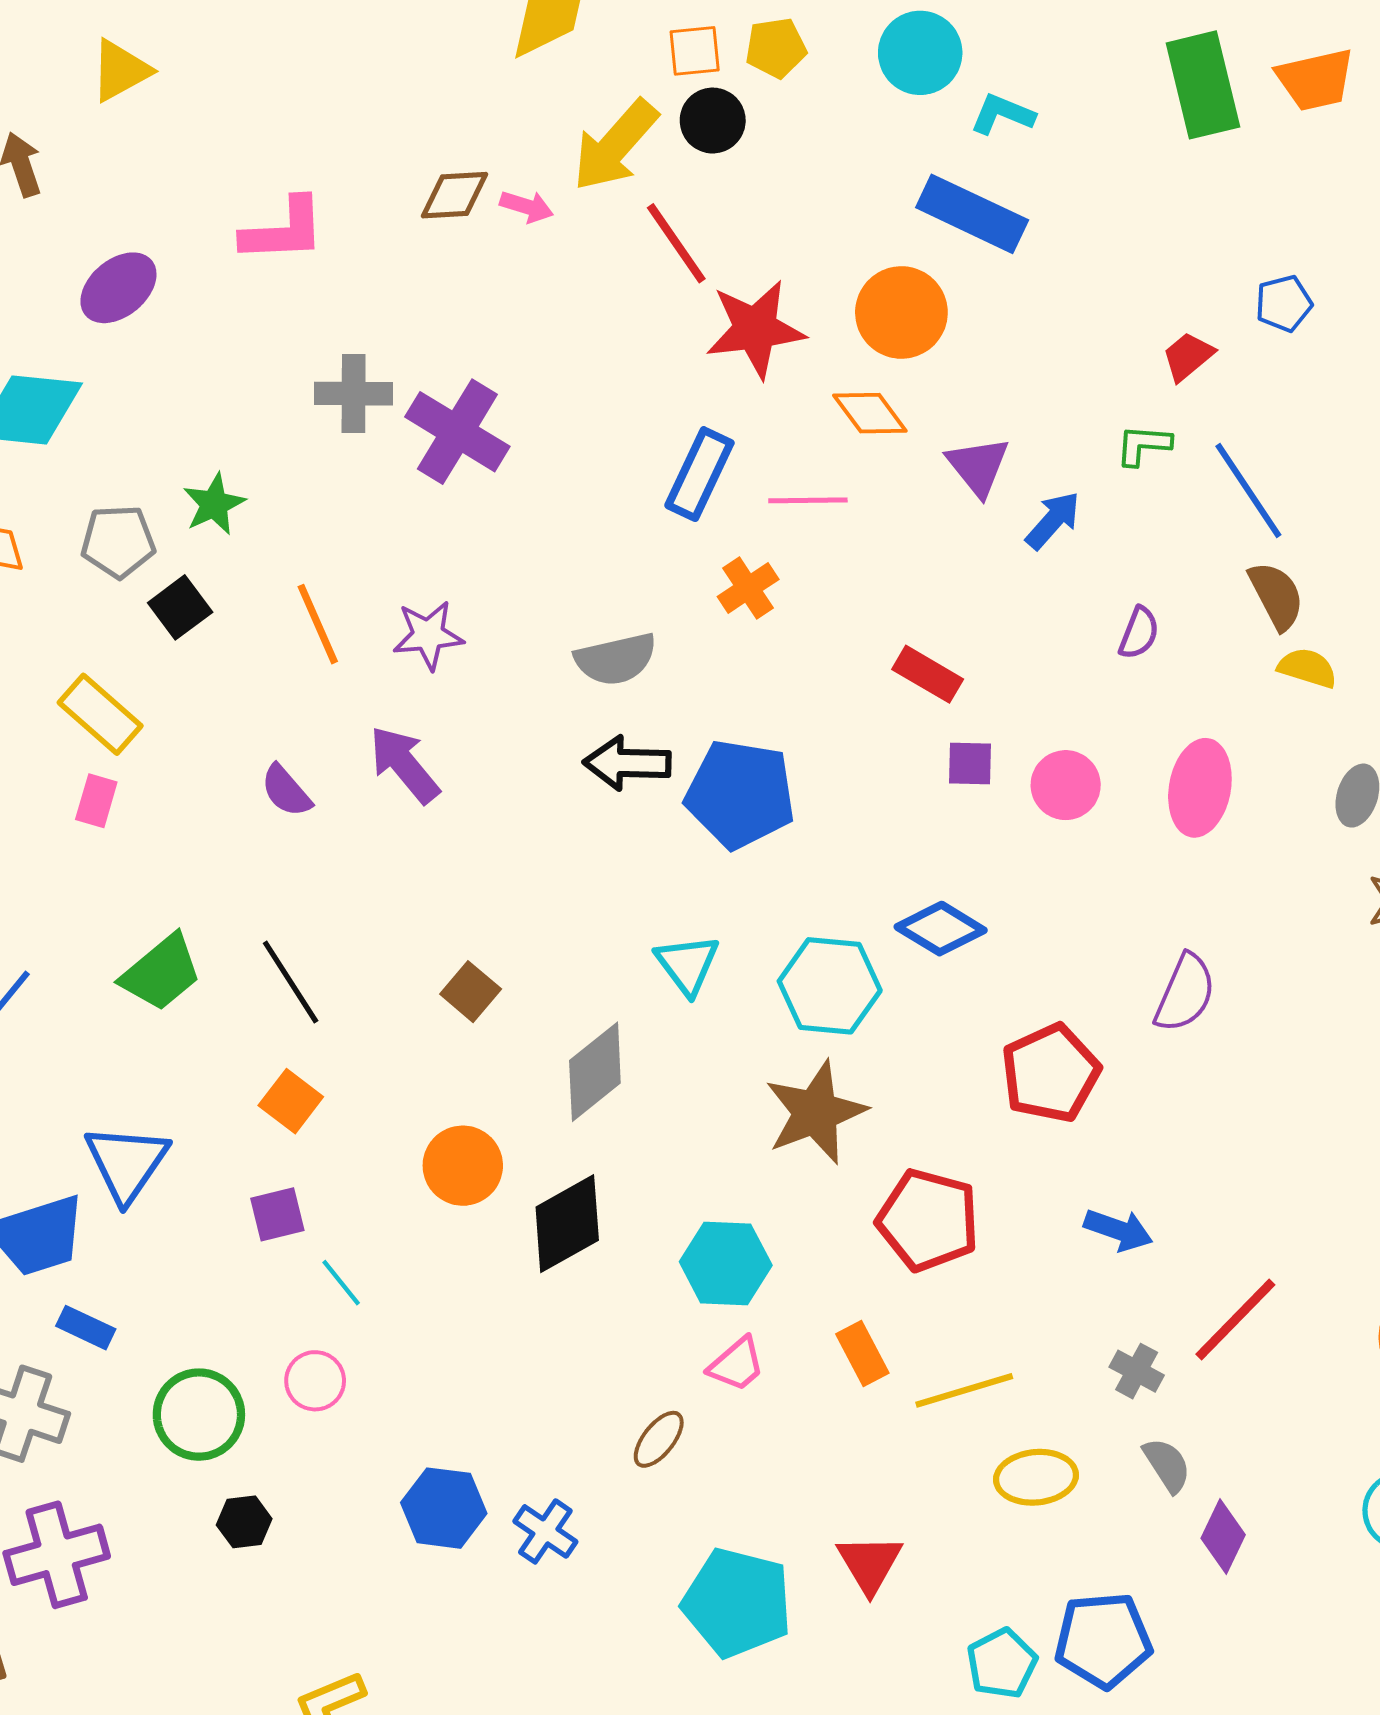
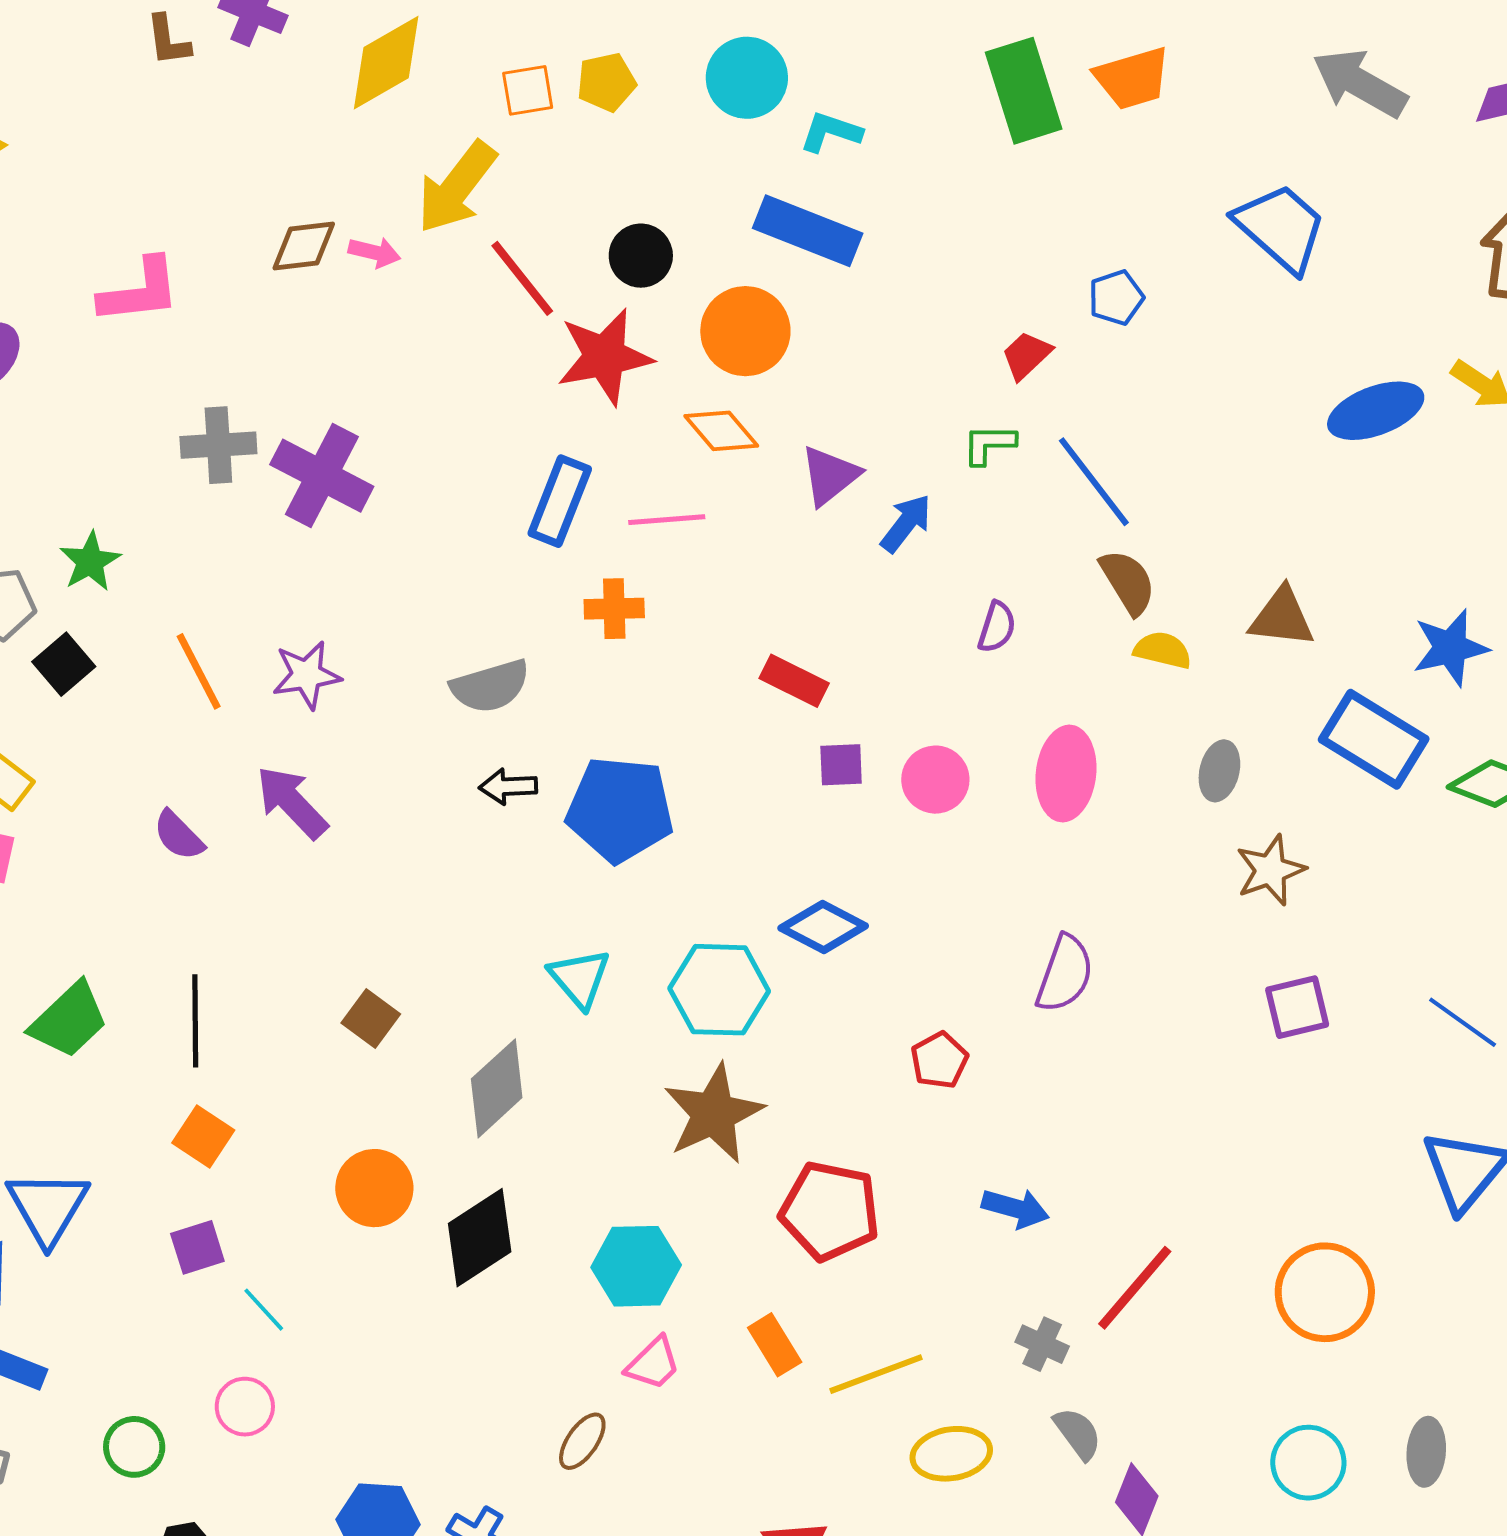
black circle: (713, 121) -> (641, 256), moved
purple triangle: (978, 466) -> (830, 476), turned 34
orange cross: (748, 588) -> (614, 609), turned 36
black arrow: (627, 763) -> (508, 786), size x0.7
black line: (291, 982) -> (195, 1021), turned 36
red pentagon: (1050, 1073) -> (939, 1060), size x0.6
green circle: (199, 1415) -> (134, 1447), size x0.7

